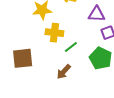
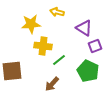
purple triangle: (97, 14) -> (84, 28), turned 30

